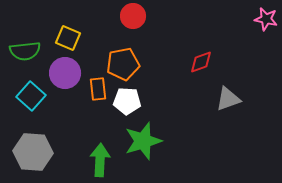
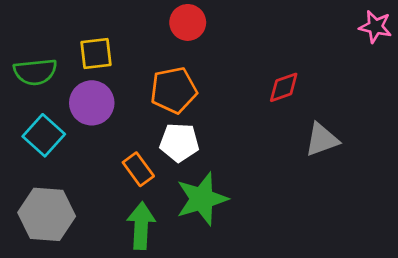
yellow square: (68, 38) -> (96, 53), turned -30
orange rectangle: (98, 89) -> (138, 169), moved, turned -30

